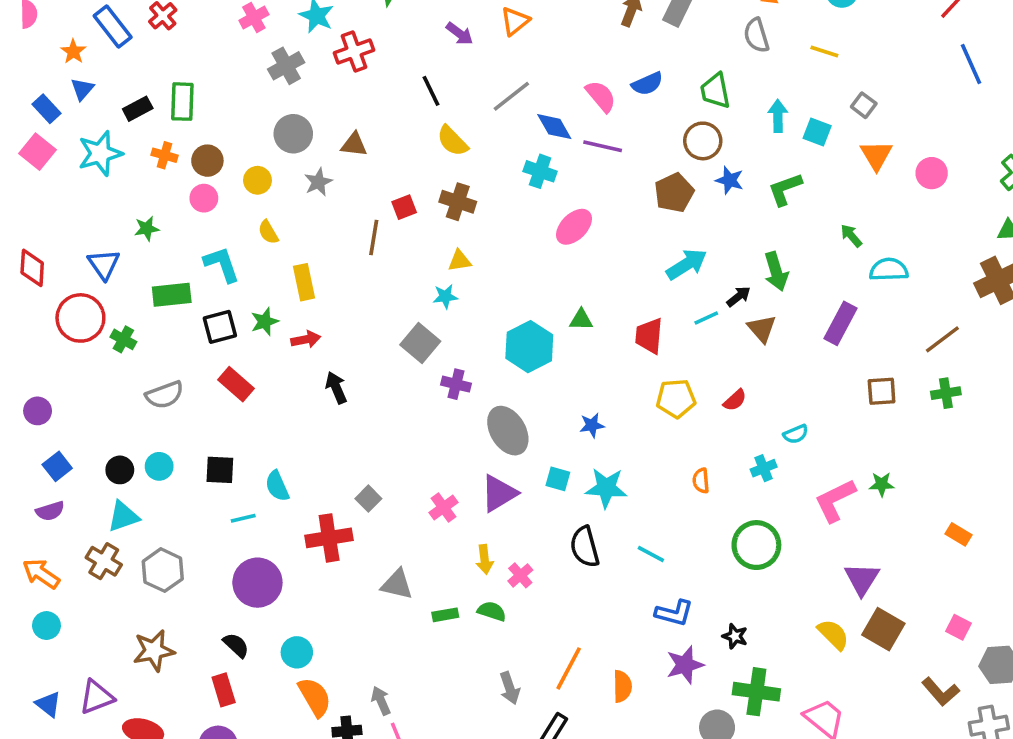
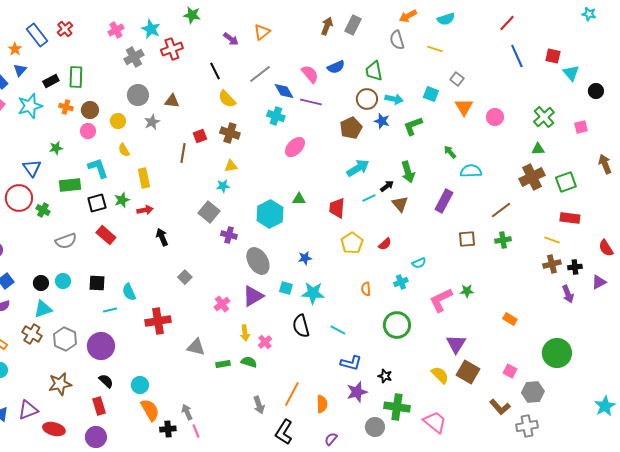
cyan arrow: (778, 116) -> (394, 99), moved, turned 102
yellow pentagon: (676, 398) -> (352, 243), turned -30
gray square: (368, 499) -> (185, 277), moved
purple circle: (257, 583) -> (101, 346), moved

